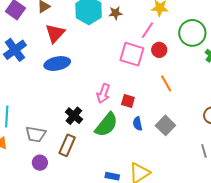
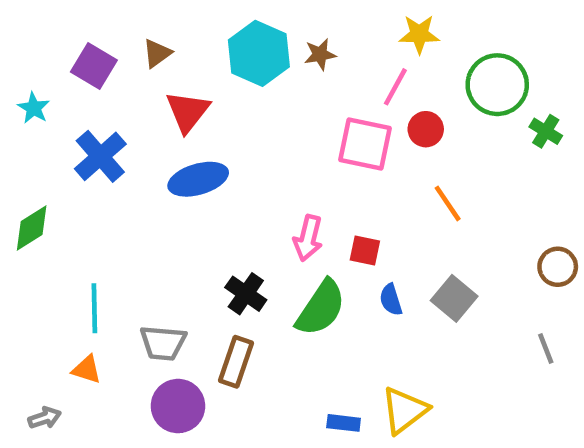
purple circle: (40, 163) -> (178, 406), size x1.5

